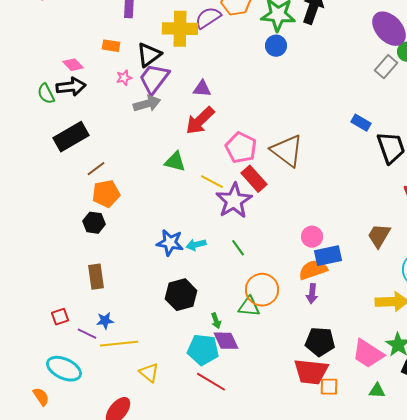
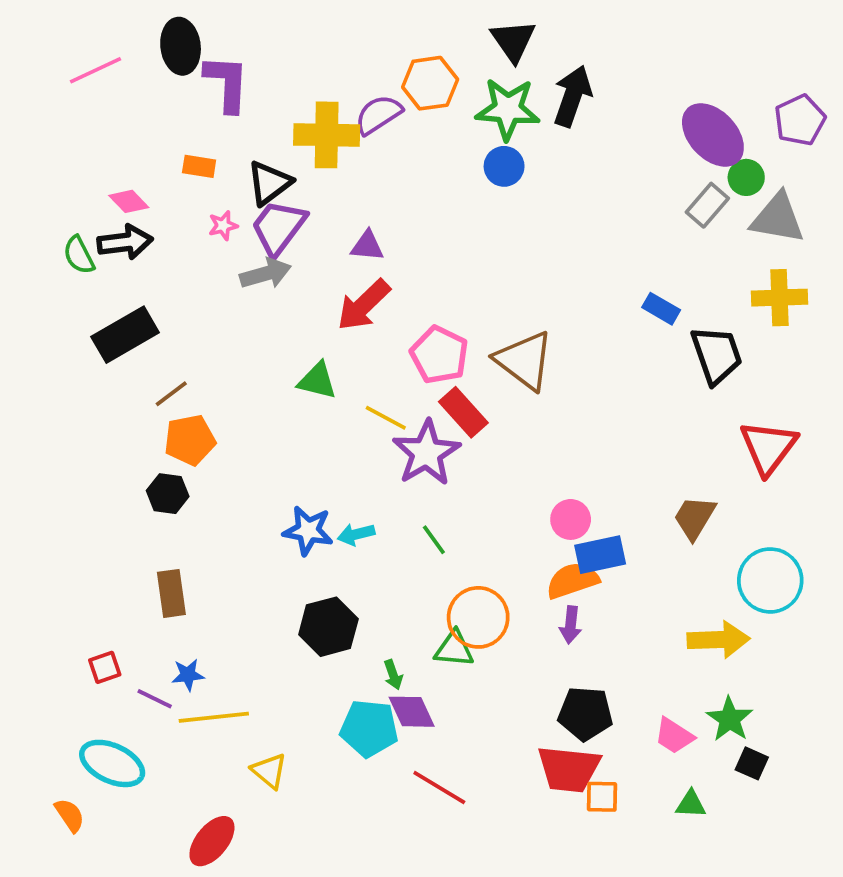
pink trapezoid: (368, 354) -> (674, 736), size x0.7
red line: (211, 382) -> (439, 787), moved

